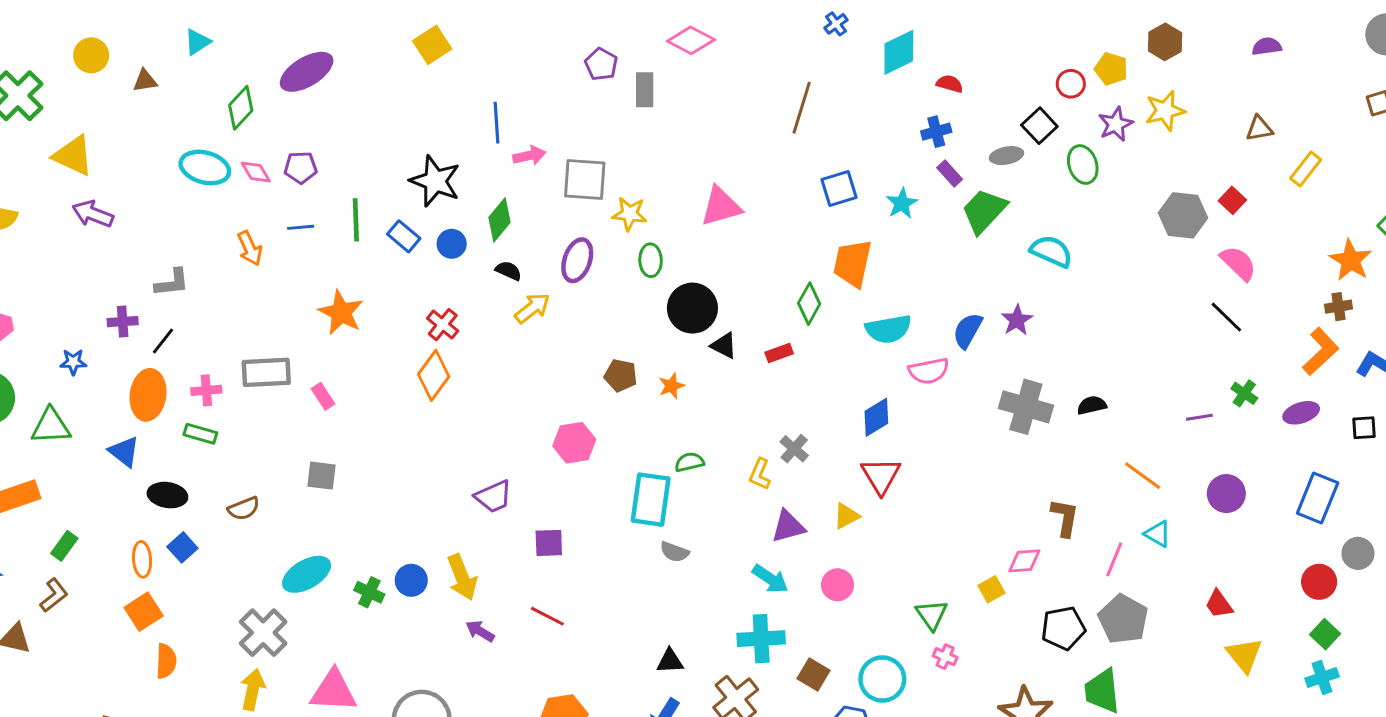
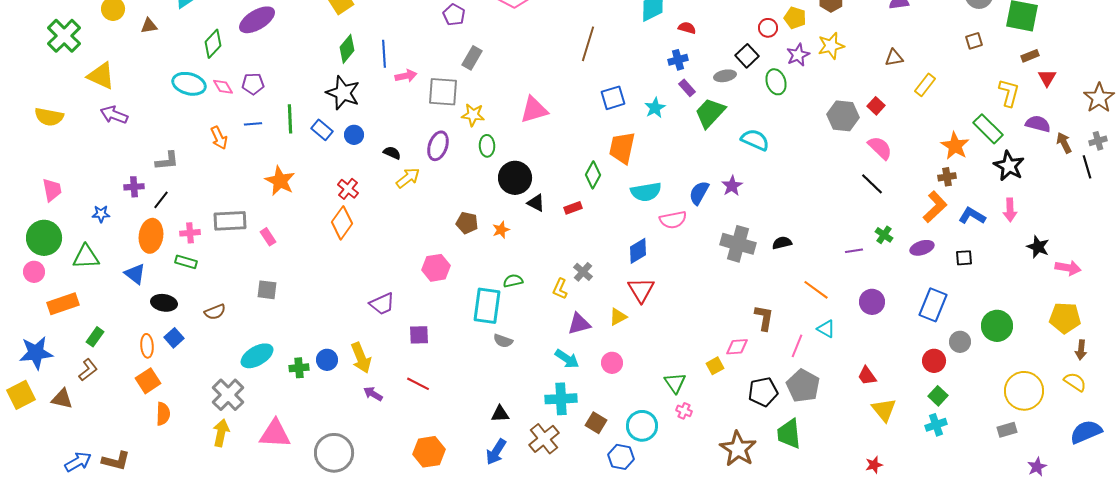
gray rectangle: (645, 90) -> (472, 58), moved, turned 30
green diamond: (499, 220) -> (347, 49), moved
green cross: (369, 592) -> (299, 368), turned -30

